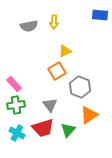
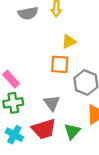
orange square: (57, 71) -> (60, 64), turned 36

